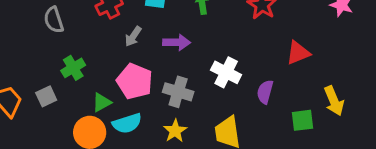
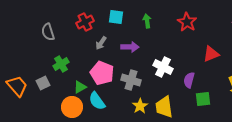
green square: (302, 120) -> (203, 99), moved
cyan semicircle: (127, 123) -> (97, 101), turned 72
yellow star: (175, 131) -> (140, 106), moved

